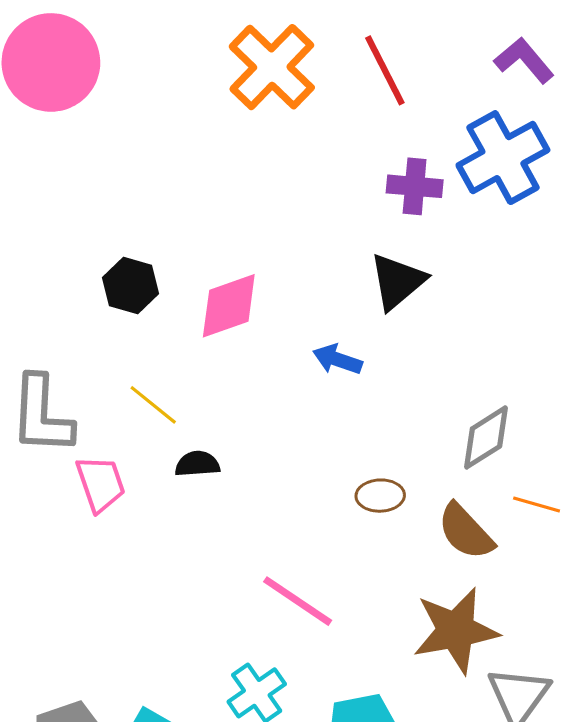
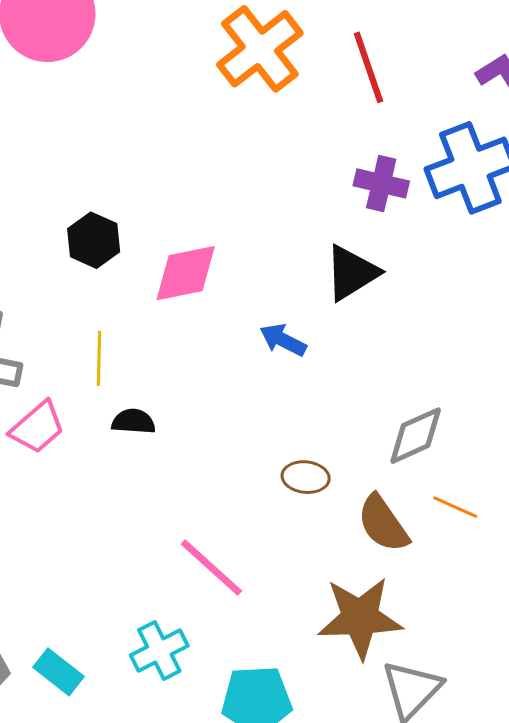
yellow line: (153, 405) -> (99, 358), turned 44
pink trapezoid: (101, 484) -> (37, 427), turned 60

